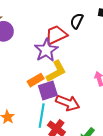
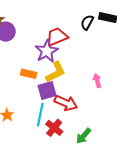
black semicircle: (77, 21) -> (87, 22), moved
orange rectangle: (36, 80) -> (29, 74), moved, turned 42

